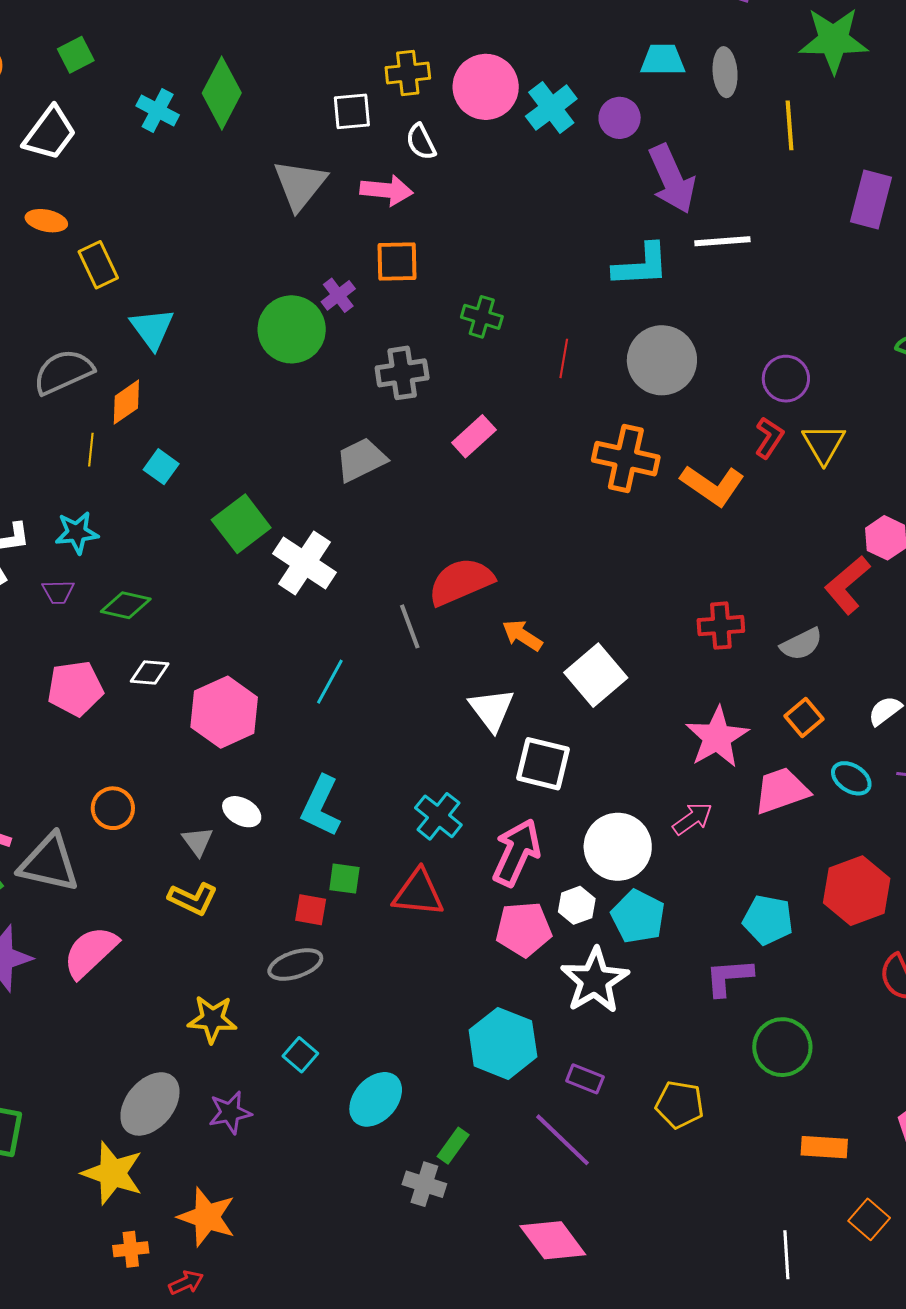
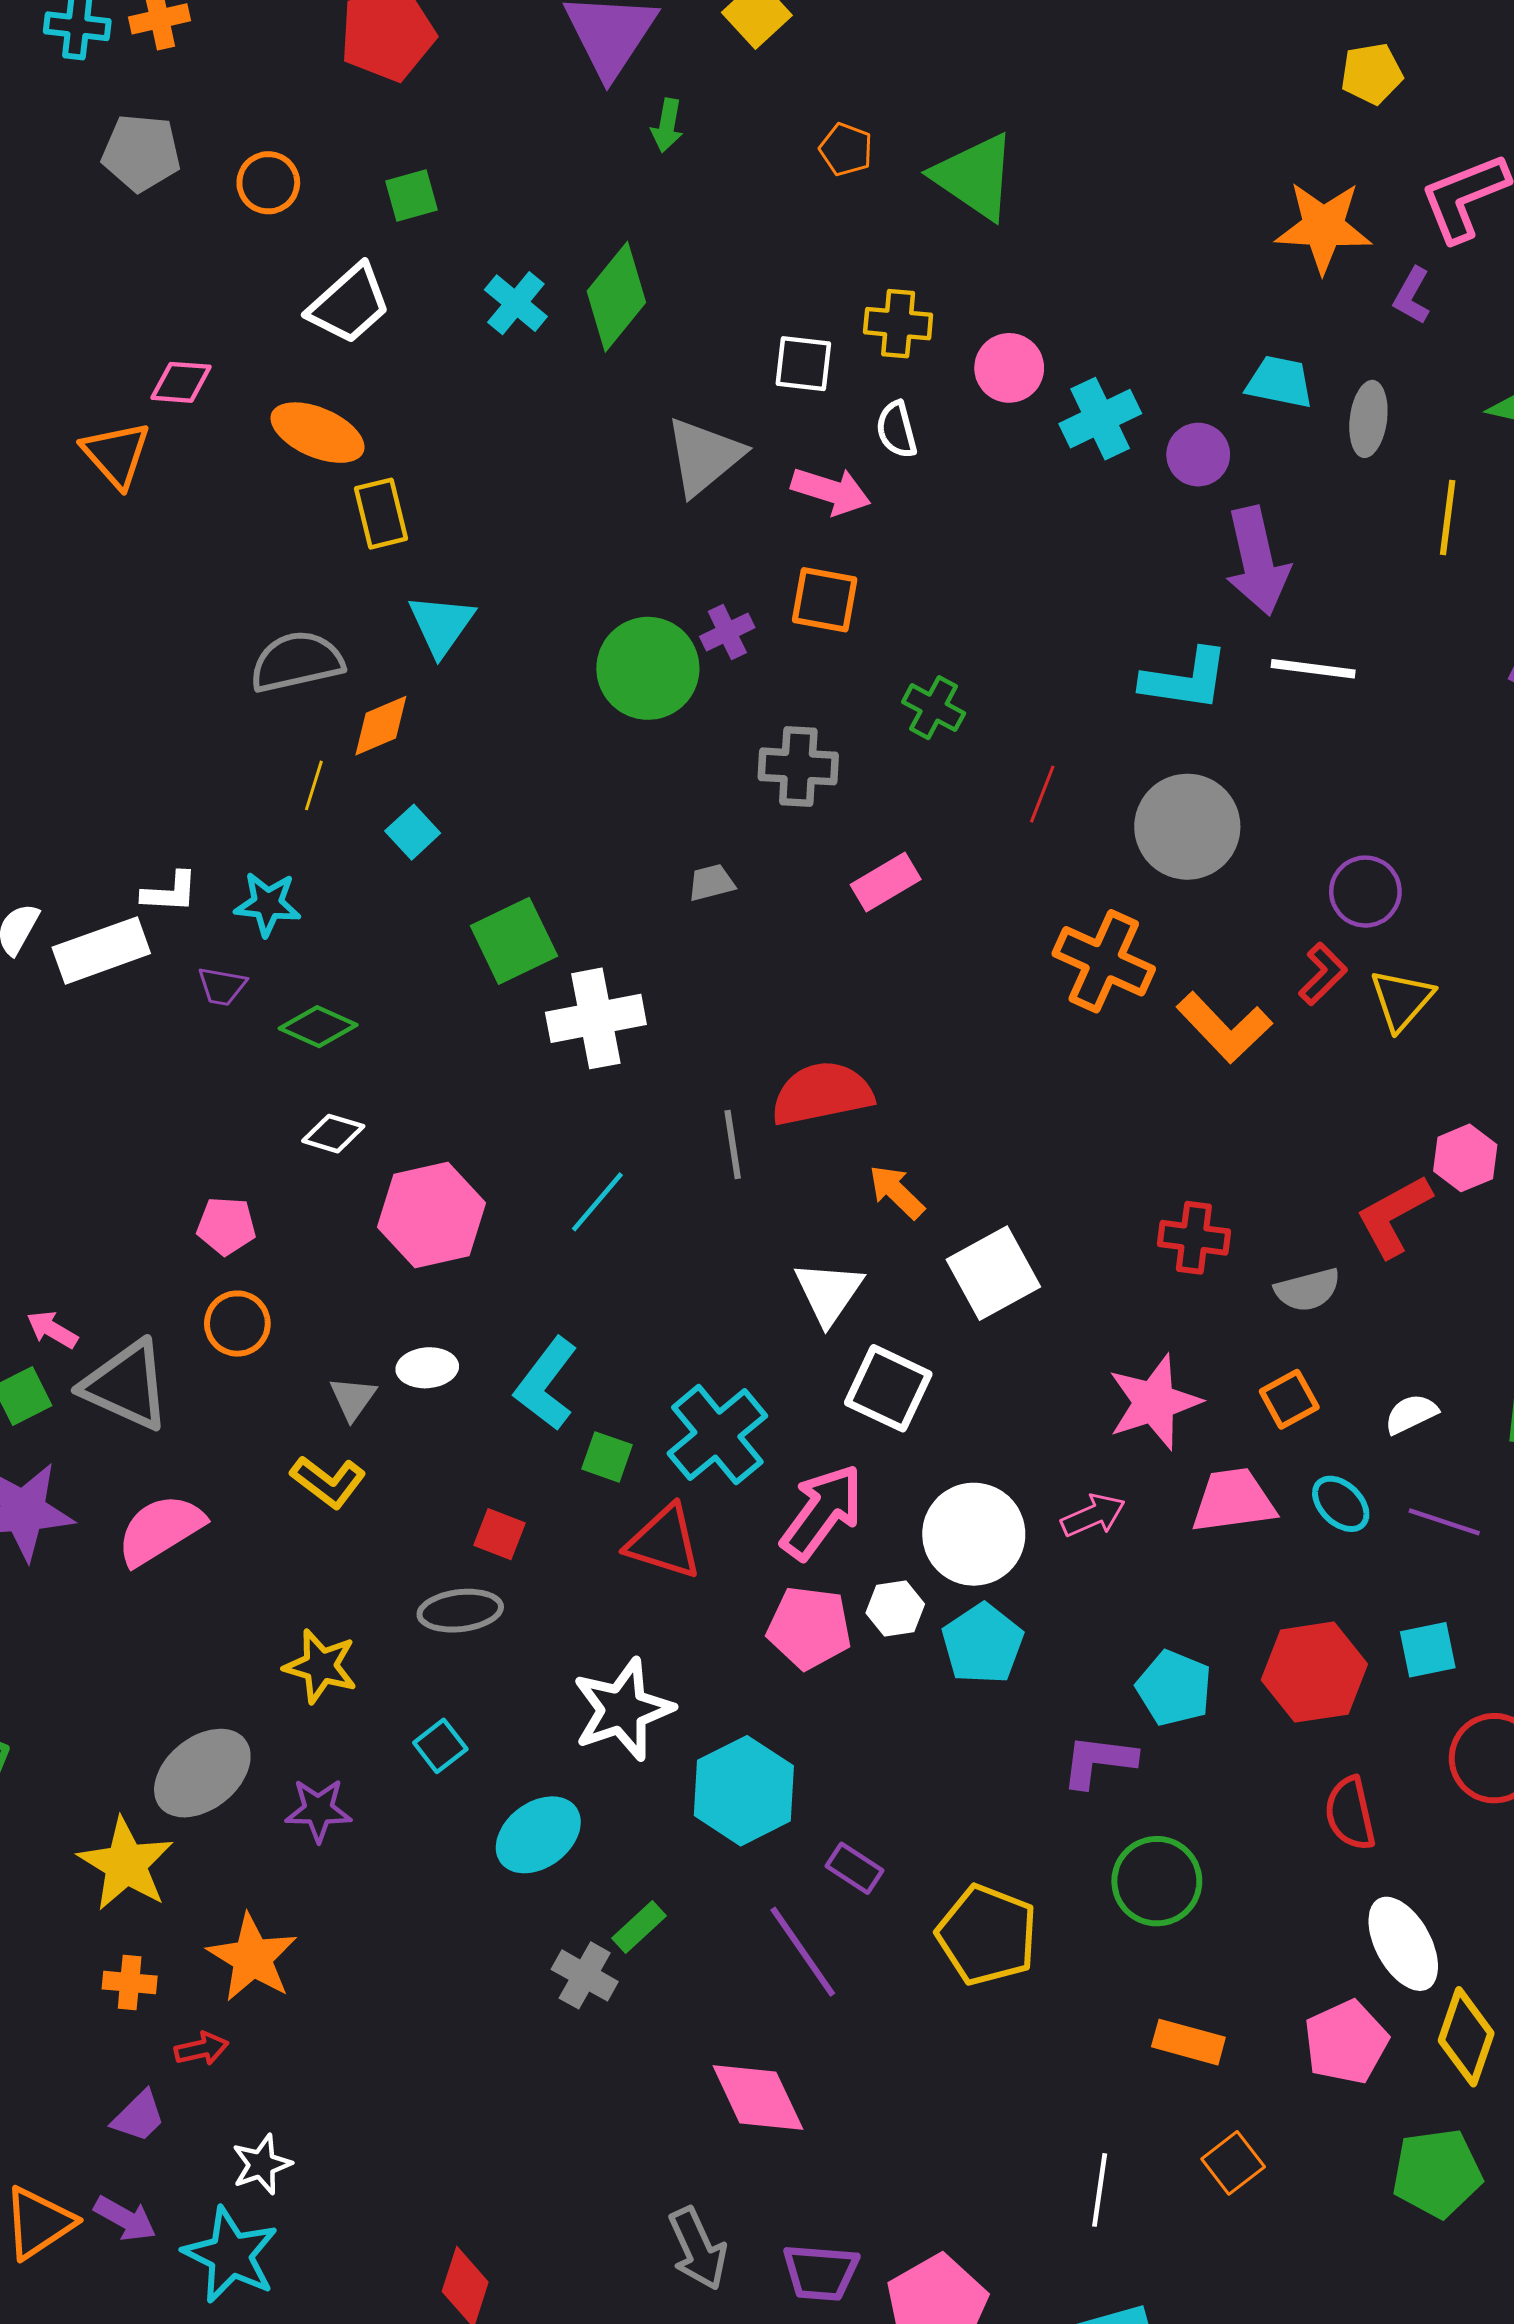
pink circle: (486, 87) -> (1009, 368), size x0.7
orange ellipse: (46, 221) -> (318, 433), size x1.5
gray trapezoid: (361, 460) -> (711, 883), size x0.6
white cross: (304, 563) -> (596, 1018), turned 34
pink pentagon: (75, 688) -> (226, 1226), moved, size x0.7
white ellipse: (242, 812) -> (427, 1368), turned -45
cyan cross: (438, 816) -> (717, 1435), size x1.4
green square: (344, 879) -> (607, 1457), moved
white star: (595, 980) -> (623, 1709), moved
yellow pentagon: (680, 1105) -> (987, 1935), size x1.4

